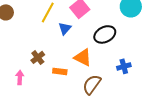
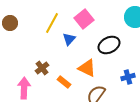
orange rectangle: (60, 71) -> (64, 82), turned 32
pink arrow: (20, 77) -> (24, 88), size x1.5

